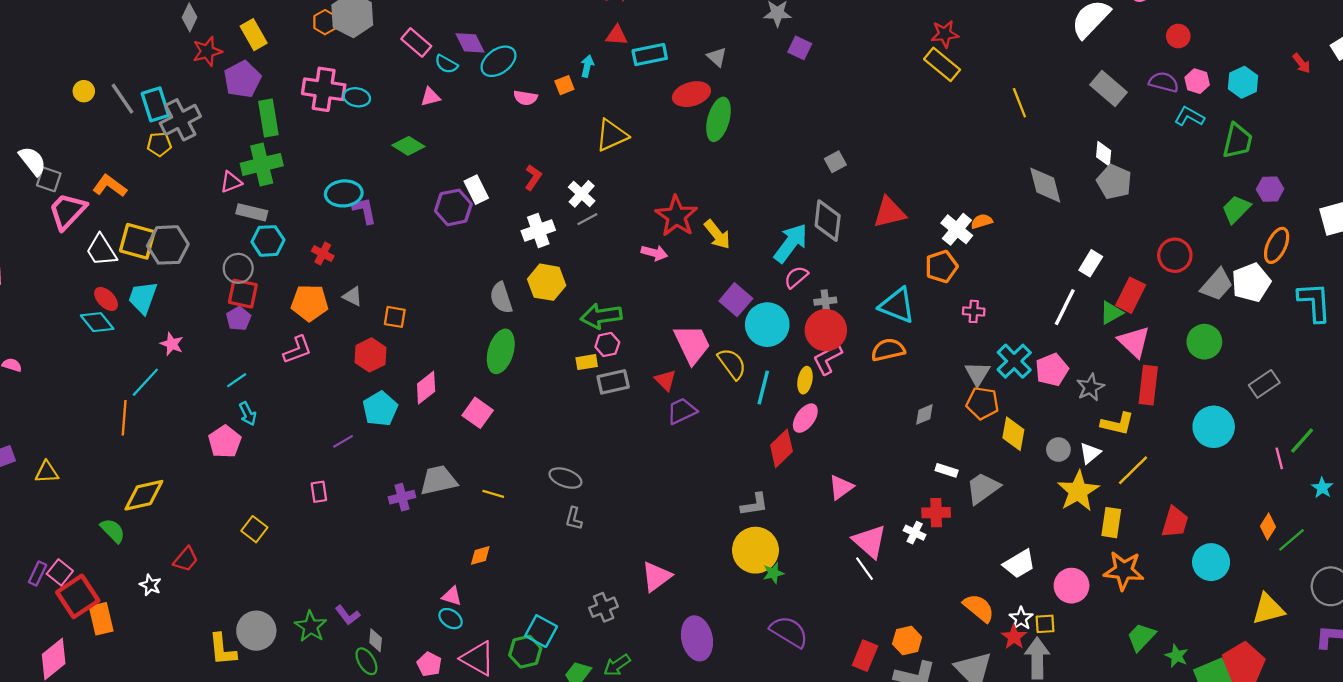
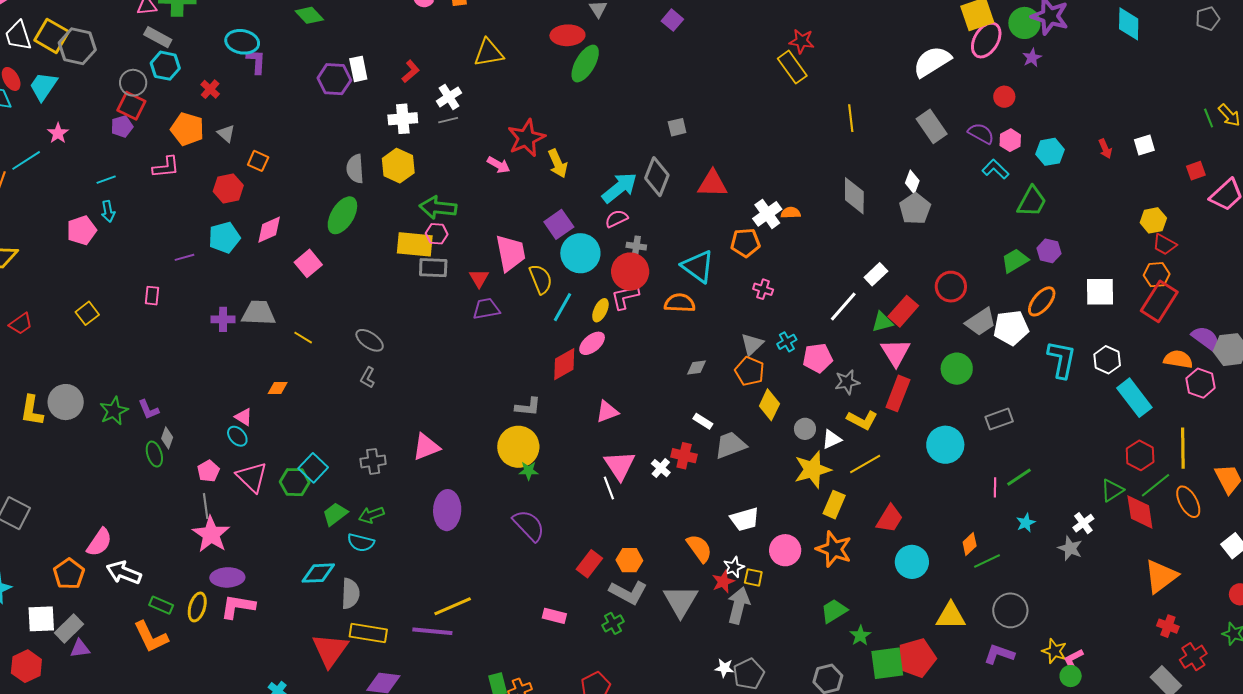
cyan cross: (1014, 361) -> (787, 342), size x0.6
yellow rectangle: (587, 362) -> (415, 244), size x1.8

